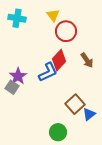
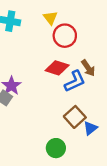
red diamond: (59, 60) -> (57, 68), turned 65
blue L-shape: (48, 72) -> (75, 81), moved

